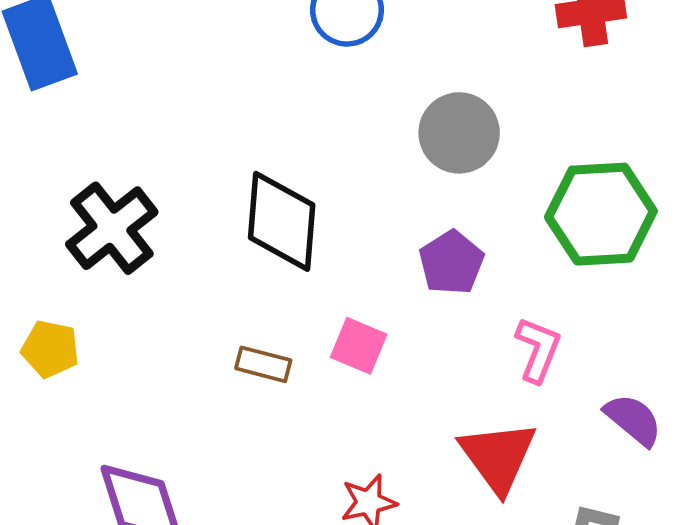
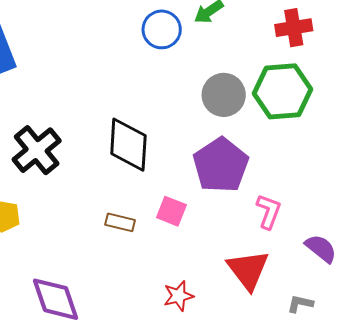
green hexagon: (601, 214) -> (283, 91), moved
purple pentagon: (451, 263) -> (221, 165), size x1.6

